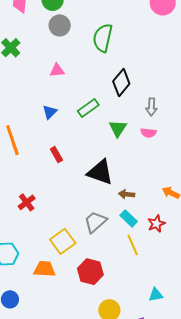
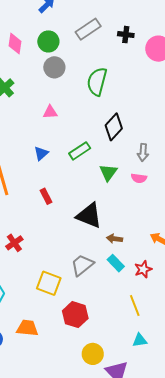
yellow square: (63, 241) -> (49, 283), turned -35
yellow line: (133, 245) -> (135, 306), moved
orange trapezoid: (44, 269) -> (27, 328), moved

